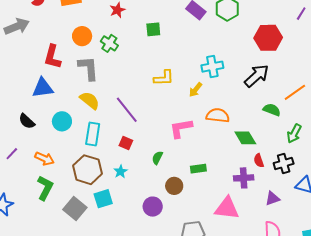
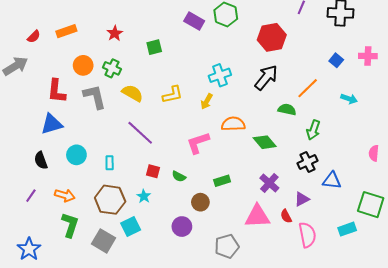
yellow semicircle: (90, 100) -> (132, 93), moved
black semicircle: (27, 121) -> (41, 160), turned 36
cyan rectangle: (93, 134) -> (110, 163), size x0.6
red square: (126, 143) -> (153, 171), moved
green semicircle: (157, 158) -> (179, 176), turned -80
red semicircle: (259, 161) -> (286, 216), moved
purple cross: (244, 178) -> (269, 183), turned -36

